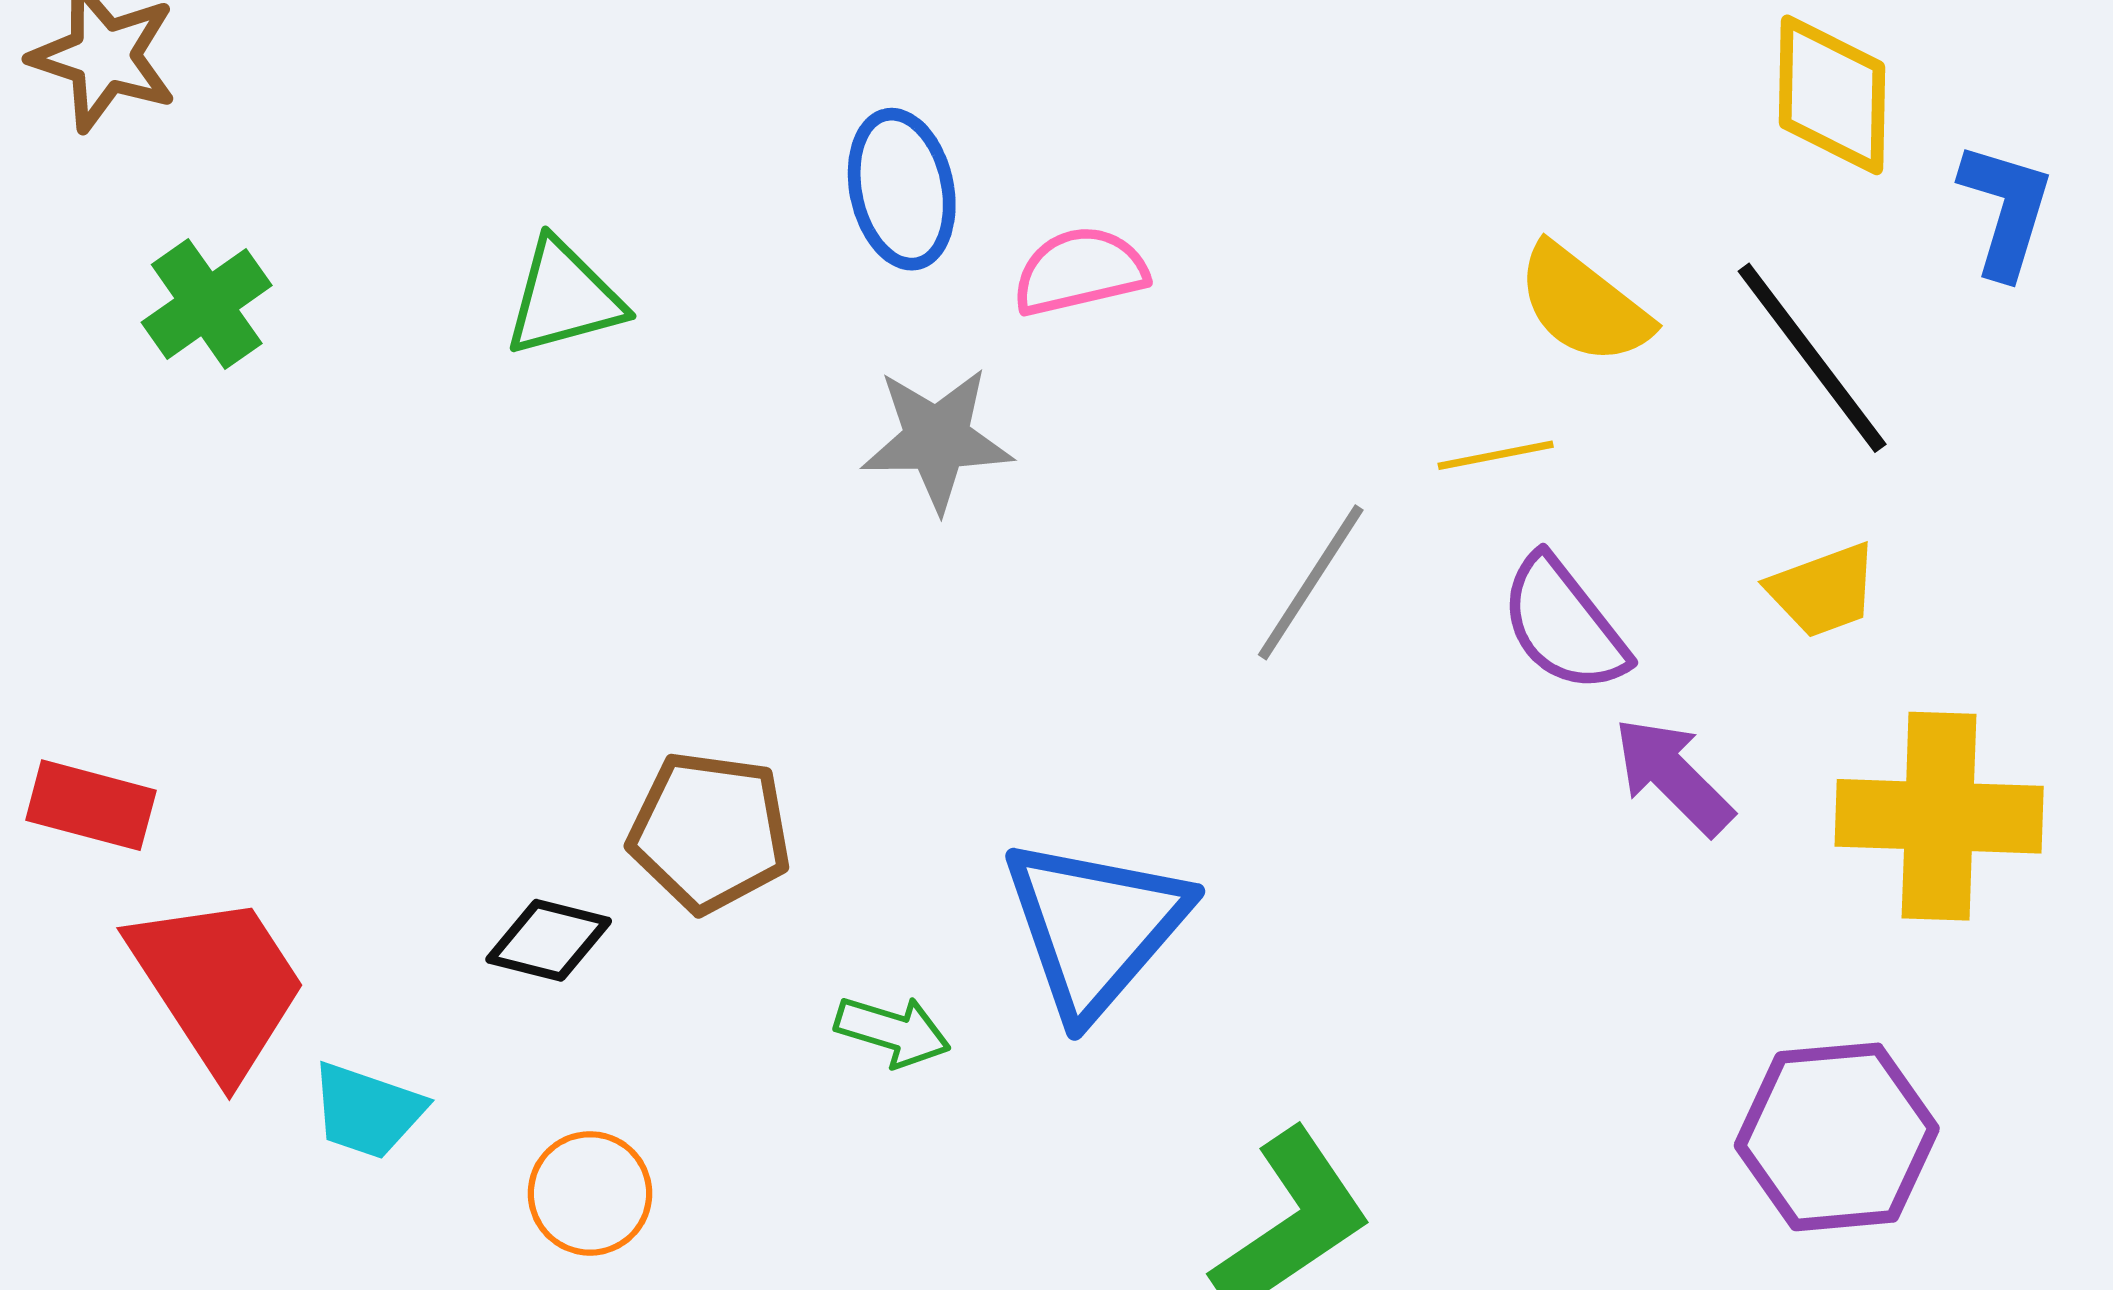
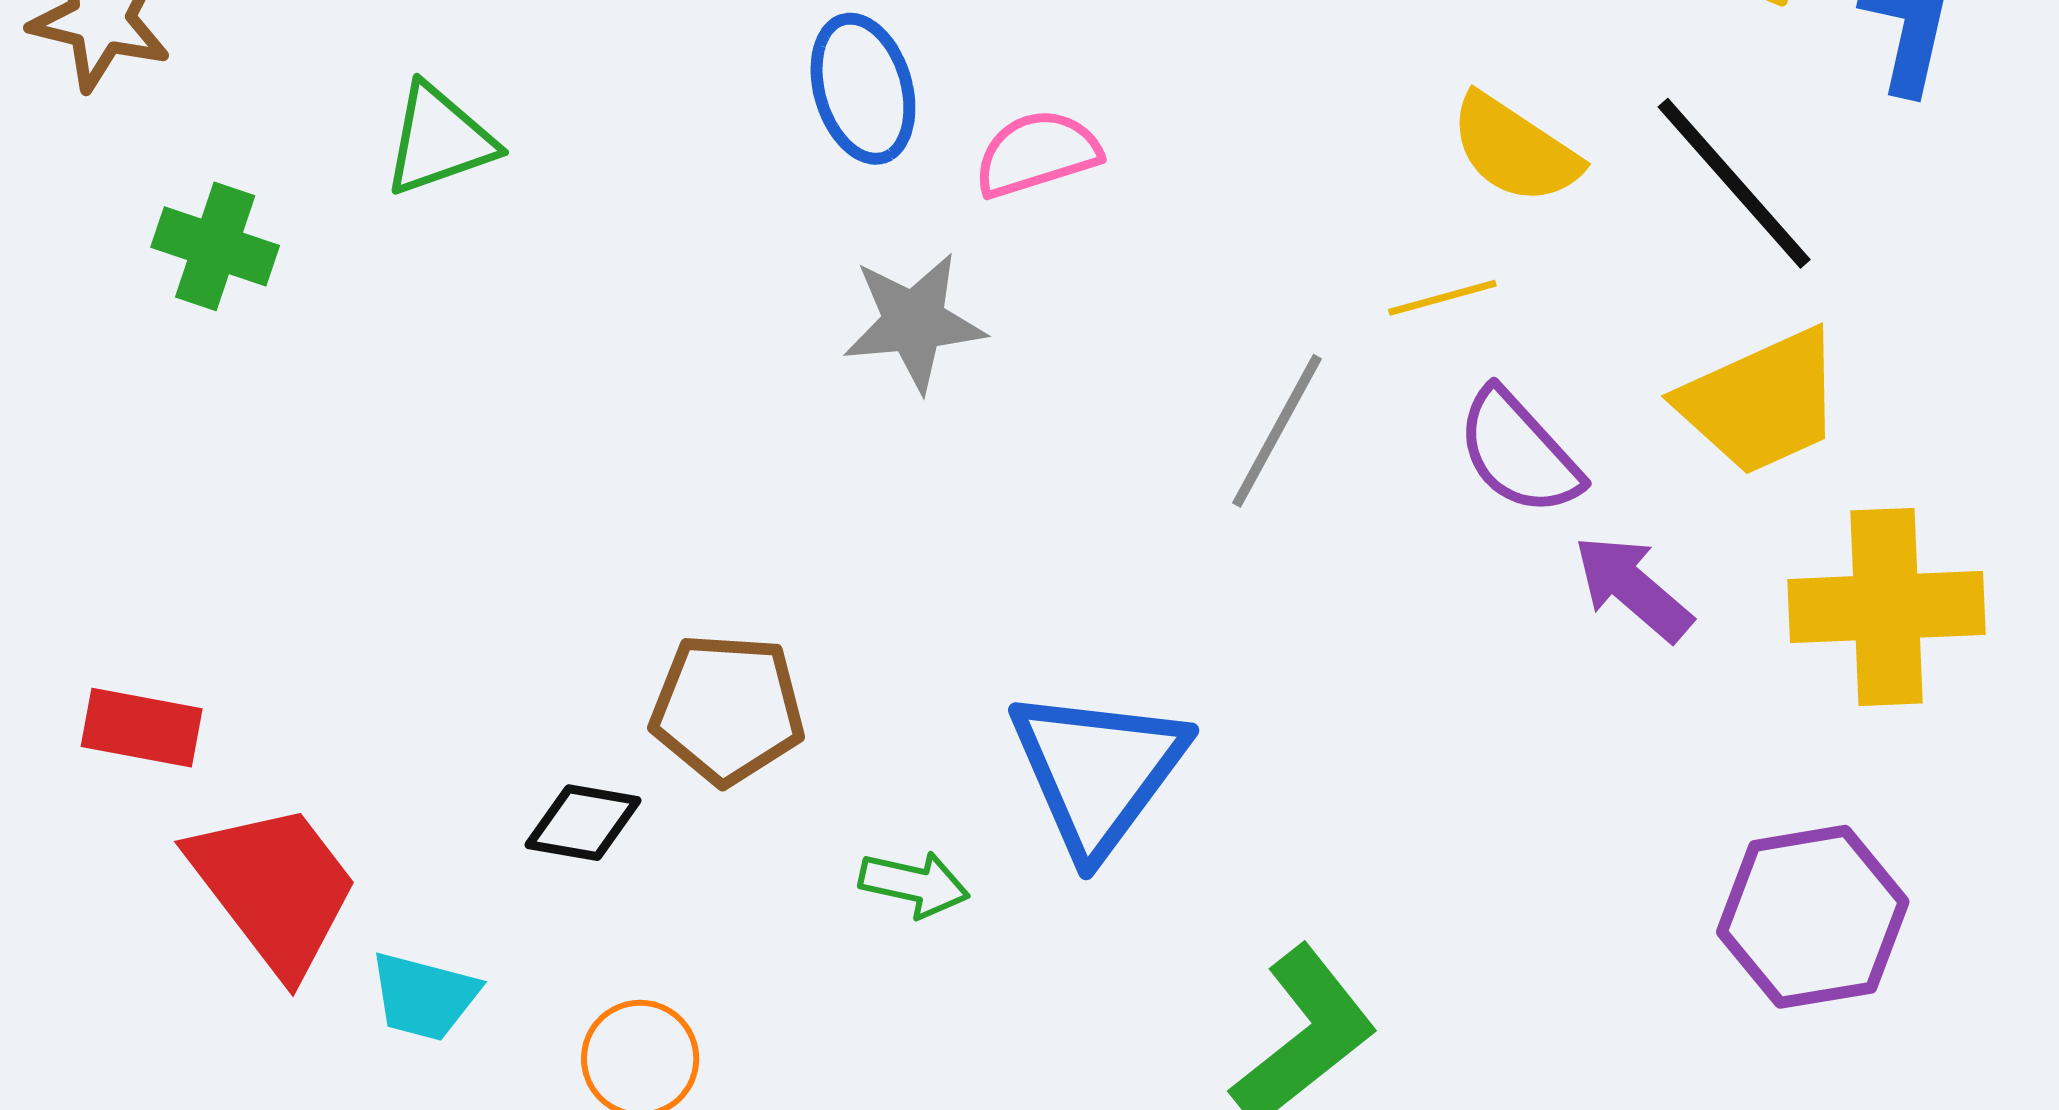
green triangle: (564, 298) -> (439, 140), moved
green cross: (207, 304) -> (215, 246), turned -32
yellow trapezoid: (1823, 590) -> (1761, 402), size x1.6

